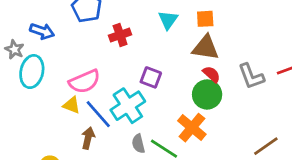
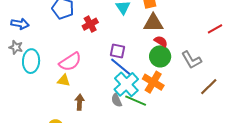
blue arrow: (42, 31) -> (20, 24), moved
gray L-shape: (251, 76) -> (191, 60), moved
cyan cross: (128, 106) -> (126, 84), moved
blue line: (98, 114) -> (121, 67), moved

